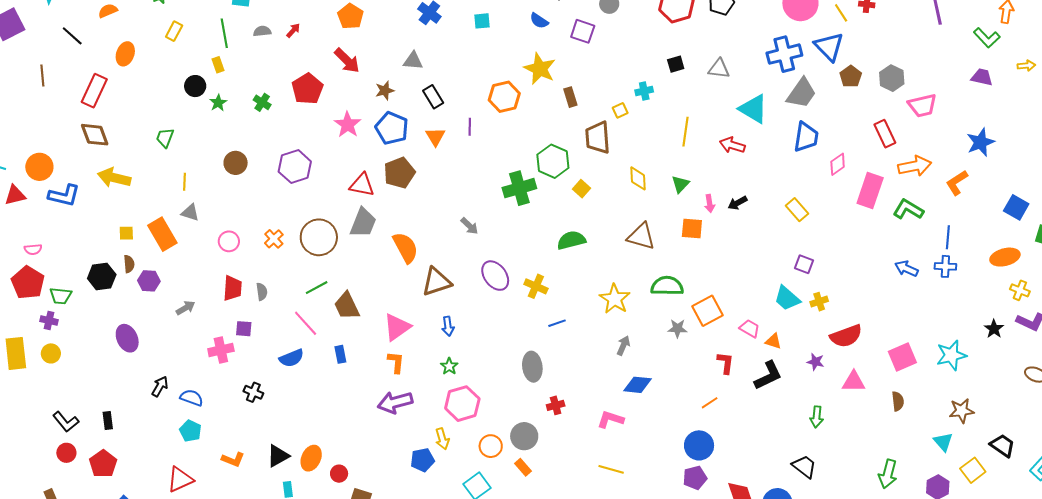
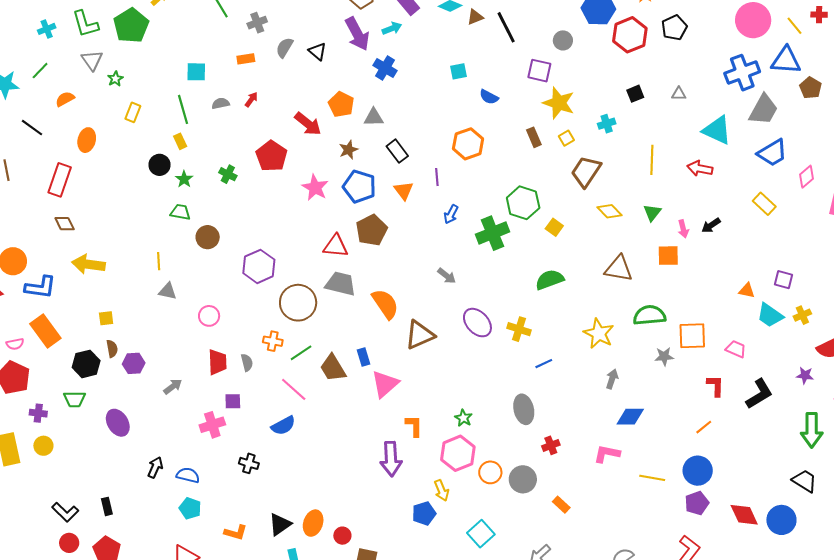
orange pentagon: (351, 16) -> (341, 104), moved
cyan square: (482, 21) -> (458, 71), moved
blue semicircle: (539, 21) -> (489, 97), moved
blue triangle: (829, 47) -> (786, 60), turned -36
yellow star: (540, 69) -> (559, 103), moved
gray triangle: (719, 69) -> (679, 94), size x0.7
yellow square: (620, 110) -> (566, 138), moved
brown diamond: (95, 135) -> (65, 224), size x0.7
blue trapezoid: (806, 137) -> (772, 153), turned 56
green trapezoid: (165, 138) -> (180, 212), moved, turned 85
brown trapezoid: (598, 138) -> (586, 171), moved, turned 44
purple hexagon: (295, 167) -> (259, 266), moved
yellow diamond: (638, 178) -> (610, 211), turned -35
yellow rectangle: (797, 210) -> (764, 204), moved
gray trapezoid: (363, 223) -> (341, 284), turned -92
orange rectangle: (162, 234) -> (45, 331), moved
orange cross: (274, 239) -> (273, 341), moved, turned -30
green trapezoid: (61, 296) -> (75, 399), moved
orange square: (708, 311) -> (692, 336), turned 32
blue arrow: (448, 326) -> (451, 214), moved, turned 42
orange triangle: (773, 341) -> (747, 291), moved
blue rectangle: (340, 354) -> (363, 357), moved
orange L-shape: (396, 362) -> (414, 426), moved
green star: (449, 366) -> (463, 418), moved
purple arrow: (395, 402) -> (391, 459), turned -72
green arrow: (817, 417) -> (812, 430), size x1.6
orange circle: (491, 446) -> (490, 472), moved
orange rectangle: (523, 467) -> (561, 505), moved
yellow line: (611, 469) -> (652, 478), moved

